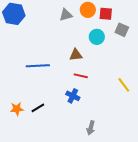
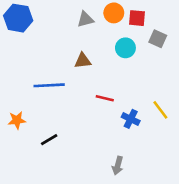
brown triangle: (76, 55) -> (83, 61), moved
blue cross: (73, 96) -> (131, 119), moved
orange star: (17, 109) -> (17, 120), moved

